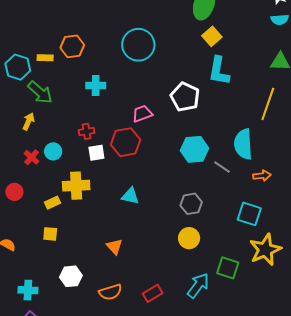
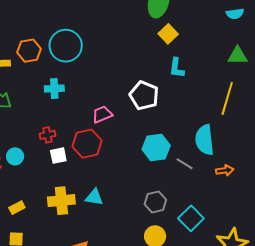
cyan circle: (138, 45) -> (66, 46), moved
cyan L-shape: (219, 71) -> (177, 68), size x0.7
yellow cross: (76, 186) -> (61, 201), moved
cyan square: (249, 214) -> (191, 218), moved, turned 30

